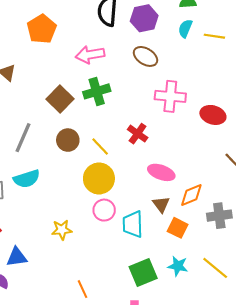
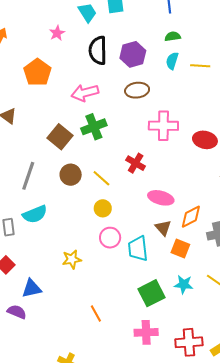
brown ellipse: (145, 56) -> (137, 90), turned -35
yellow circle: (99, 178) -> (103, 208), size x0.6

